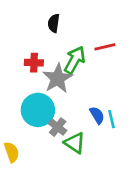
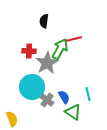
red line: (105, 47) -> (74, 39), moved
blue semicircle: (97, 115) -> (64, 97), moved
green triangle: (75, 143) -> (73, 112), moved

